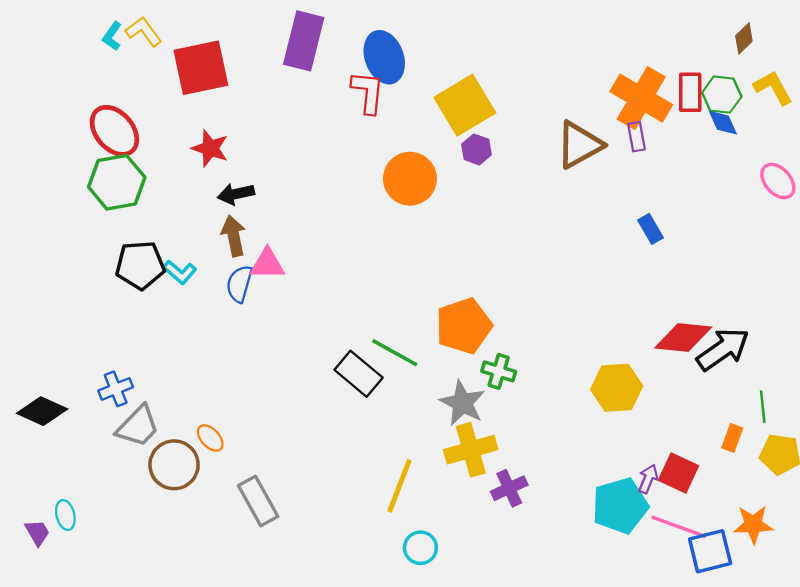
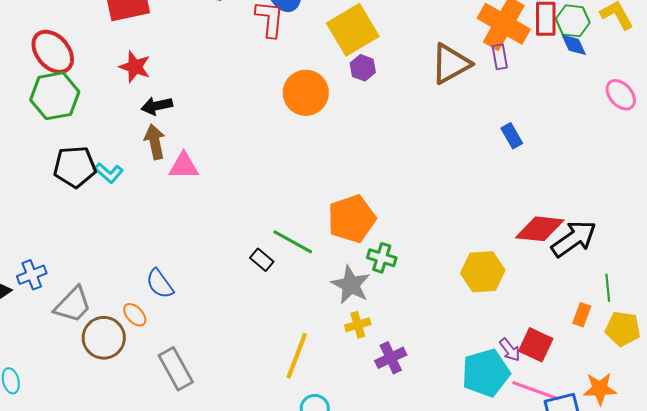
blue semicircle: (239, 284) -> (160, 284), moved, turned -52
black rectangle: (359, 374) -> (262, 260), size x0.6
blue cross: (116, 389) -> (32, 275), moved
yellow cross: (471, 450) -> (358, 325), size x0.6
purple arrow: (648, 479) -> (510, 350), turned 120

